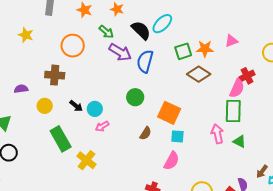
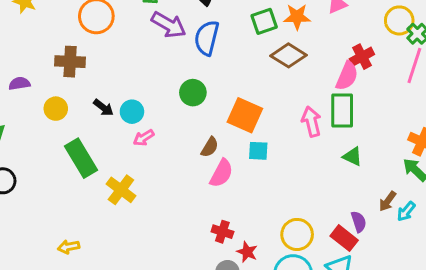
pink arrow: (217, 134) -> (311, 122), moved
pink semicircle: (171, 161) -> (221, 173), moved

